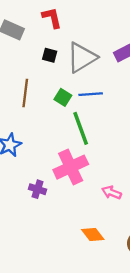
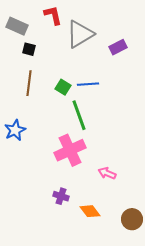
black square: (50, 55) -> (29, 49), moved
gray triangle: (82, 58) -> (80, 34), moved
purple cross: (37, 189) -> (61, 196), moved

